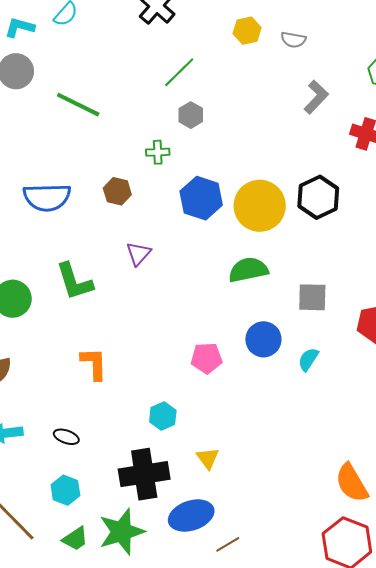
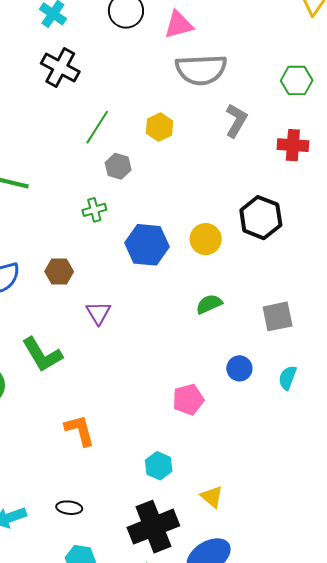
yellow hexagon: (247, 31) -> (159, 127), moved
gray semicircle: (293, 40) -> (201, 70), size x2.0
brown hexagon: (117, 191) -> (59, 272), moved
yellow circle: (260, 206) -> (206, 239), size x0.6
green semicircle: (248, 270) -> (209, 304), size x0.7
blue circle: (263, 339) -> (239, 368), size x0.7

